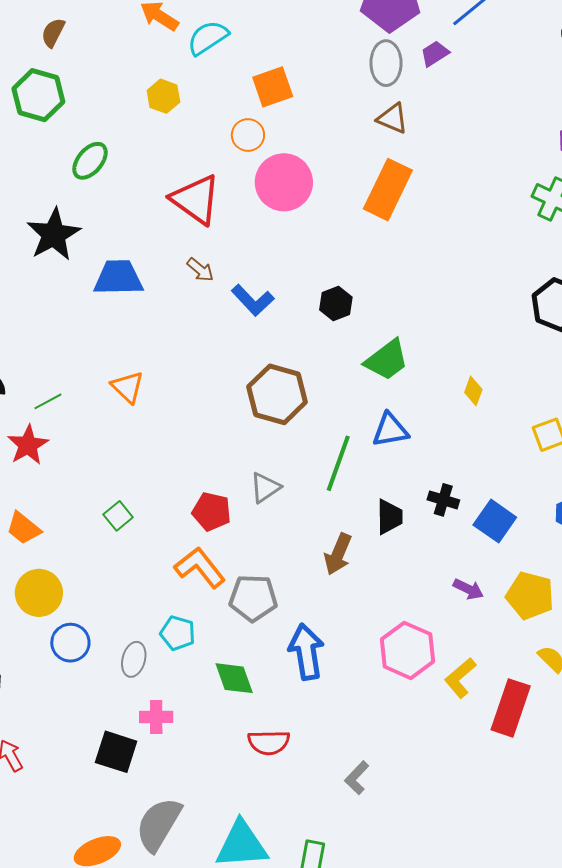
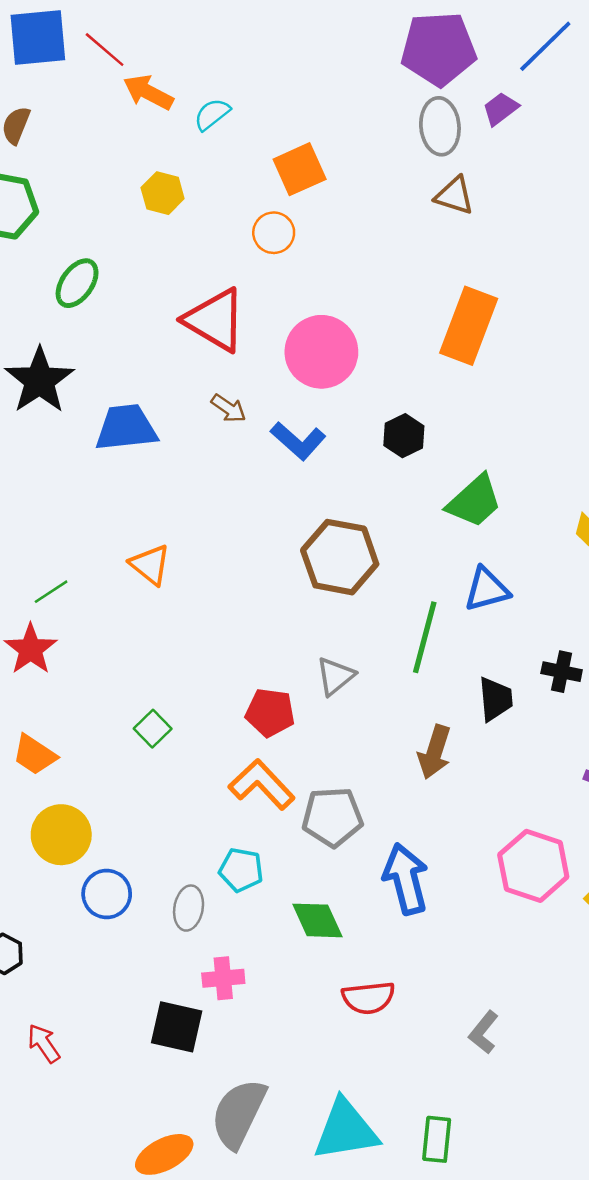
cyan semicircle: (208, 38) -> (212, 114), size x0.7
pink circle: (284, 182) -> (321, 352), moved
orange rectangle: (388, 190) -> (469, 326), moved

